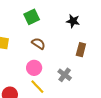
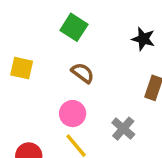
green square: (32, 17) -> (74, 27), turned -35

